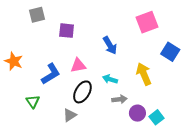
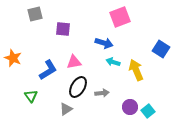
pink square: (147, 22) -> (120, 17), moved
blue arrow: (110, 45) -> (104, 43), turned -42
cyan arrow: (110, 79) -> (113, 62), moved
gray arrow: (119, 99) -> (102, 93), moved

